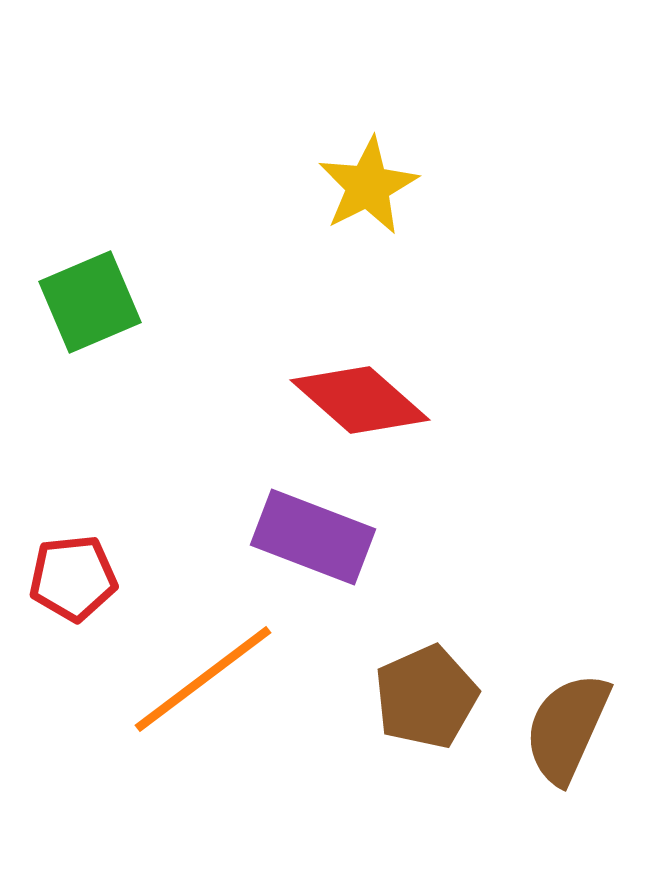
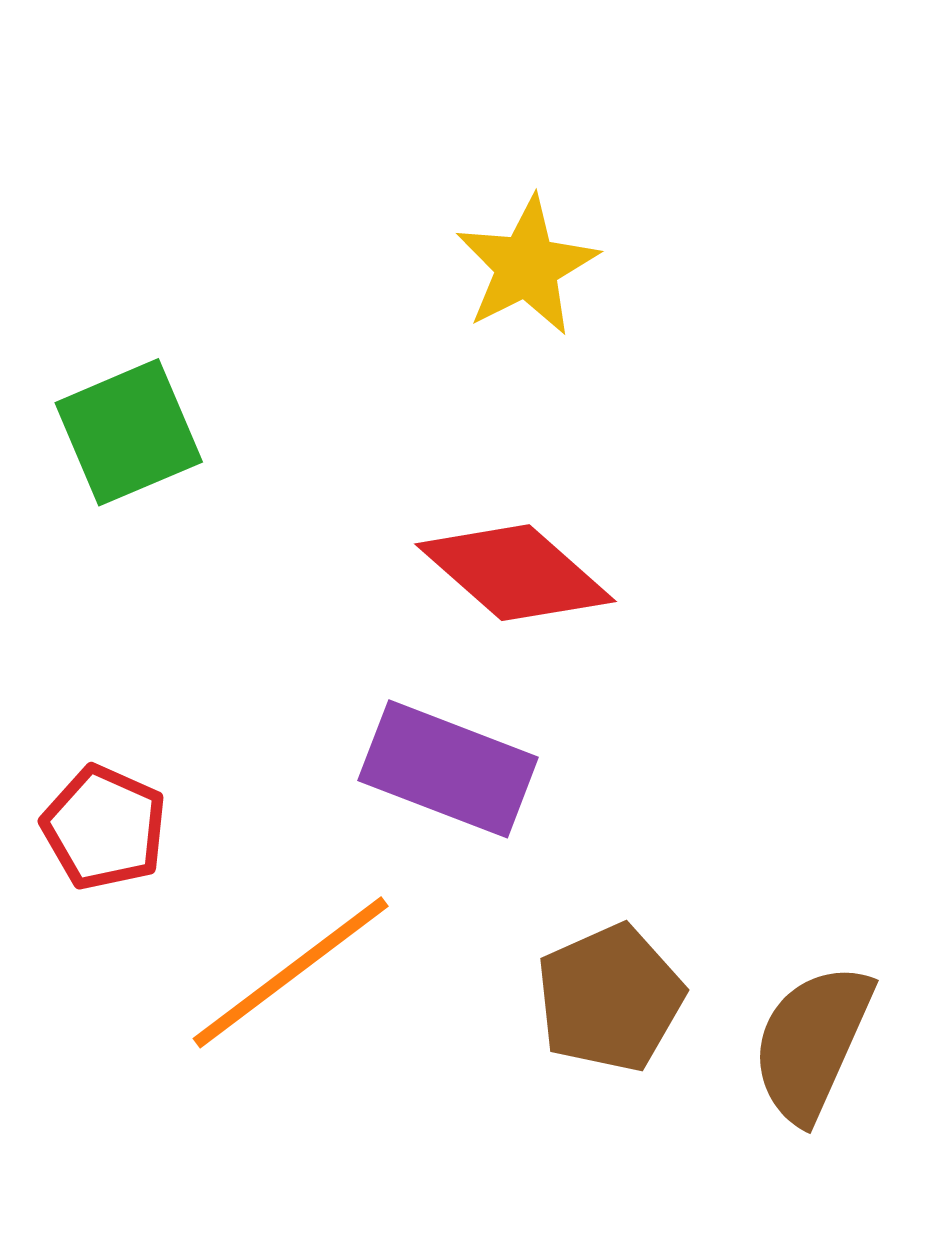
red pentagon: (73, 578) -> (104, 828), turned 30

